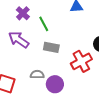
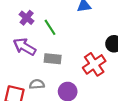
gray rectangle: (51, 47) -> (53, 59), moved
gray semicircle: (37, 74) -> (37, 84), moved

